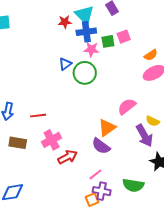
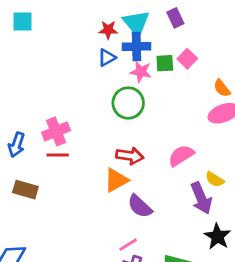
pink square: (124, 37) -> (187, 59), turned -32
orange semicircle: (151, 55) -> (222, 88), turned 80
blue triangle: (65, 64) -> (107, 58), moved
orange triangle: (107, 128) -> (116, 180), moved
pink cross: (52, 140) -> (56, 131), moved
red arrow: (68, 157) -> (130, 156), moved, turned 30

